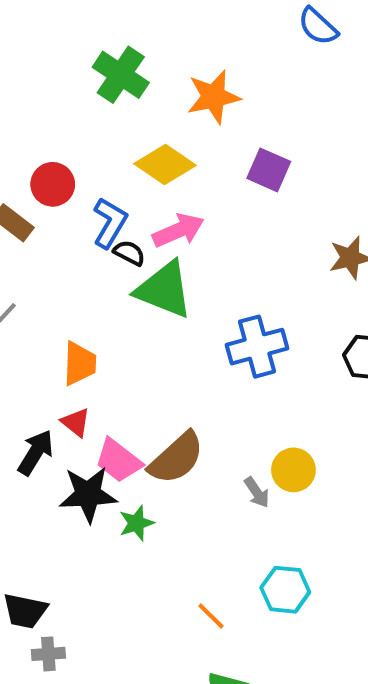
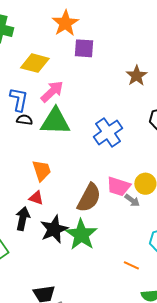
orange star: (213, 97) -> (65, 23), moved
black semicircle: (129, 253) -> (25, 120), moved
orange trapezoid: (80, 363) -> (42, 171), moved
pink trapezoid: (118, 461) -> (119, 186), moved
green star: (136, 523) -> (81, 235), size x1.8

